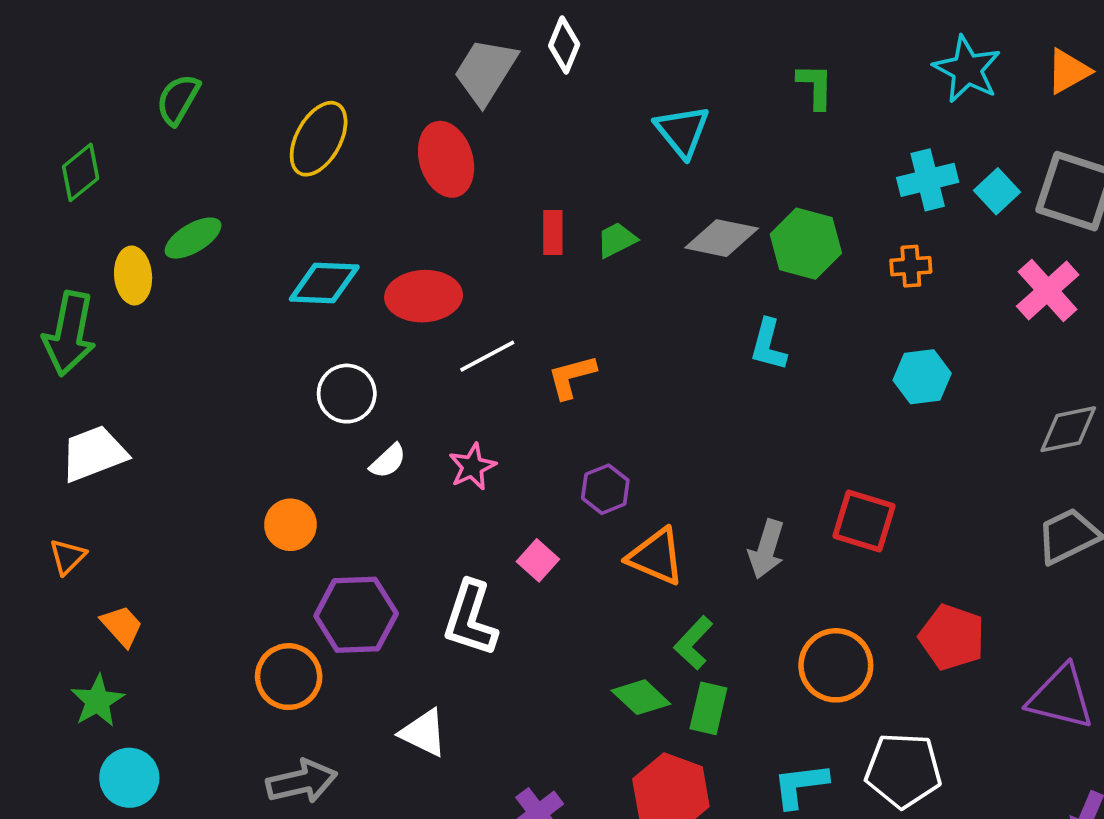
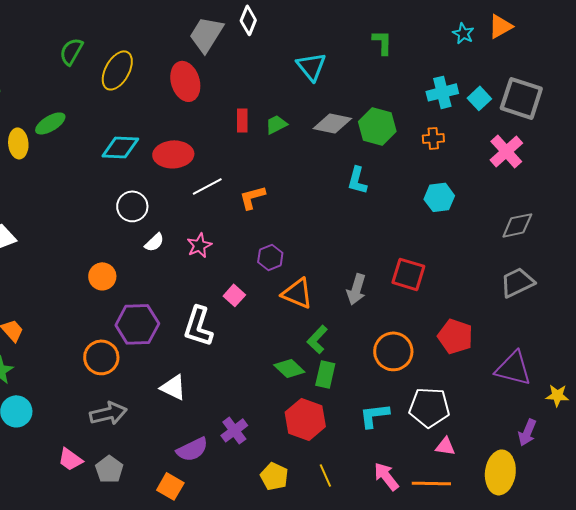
cyan star: (967, 69) -> (463, 33), size x0.6
orange triangle: (1068, 71) -> (500, 26), moved
green semicircle: (178, 99) -> (71, 51), moved

